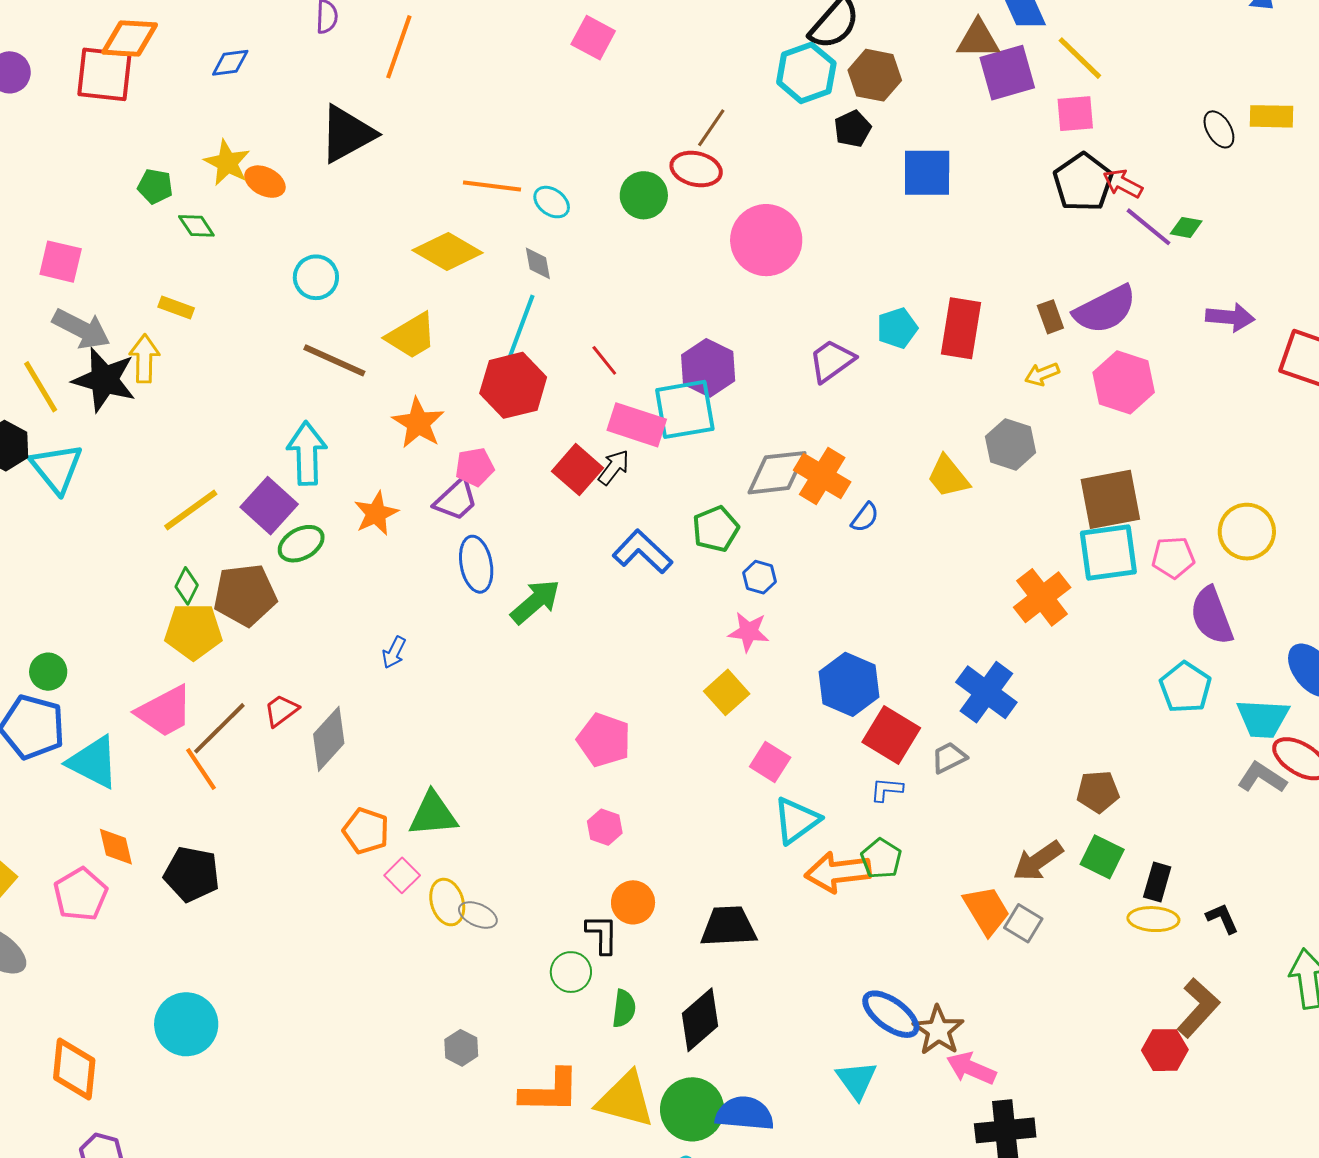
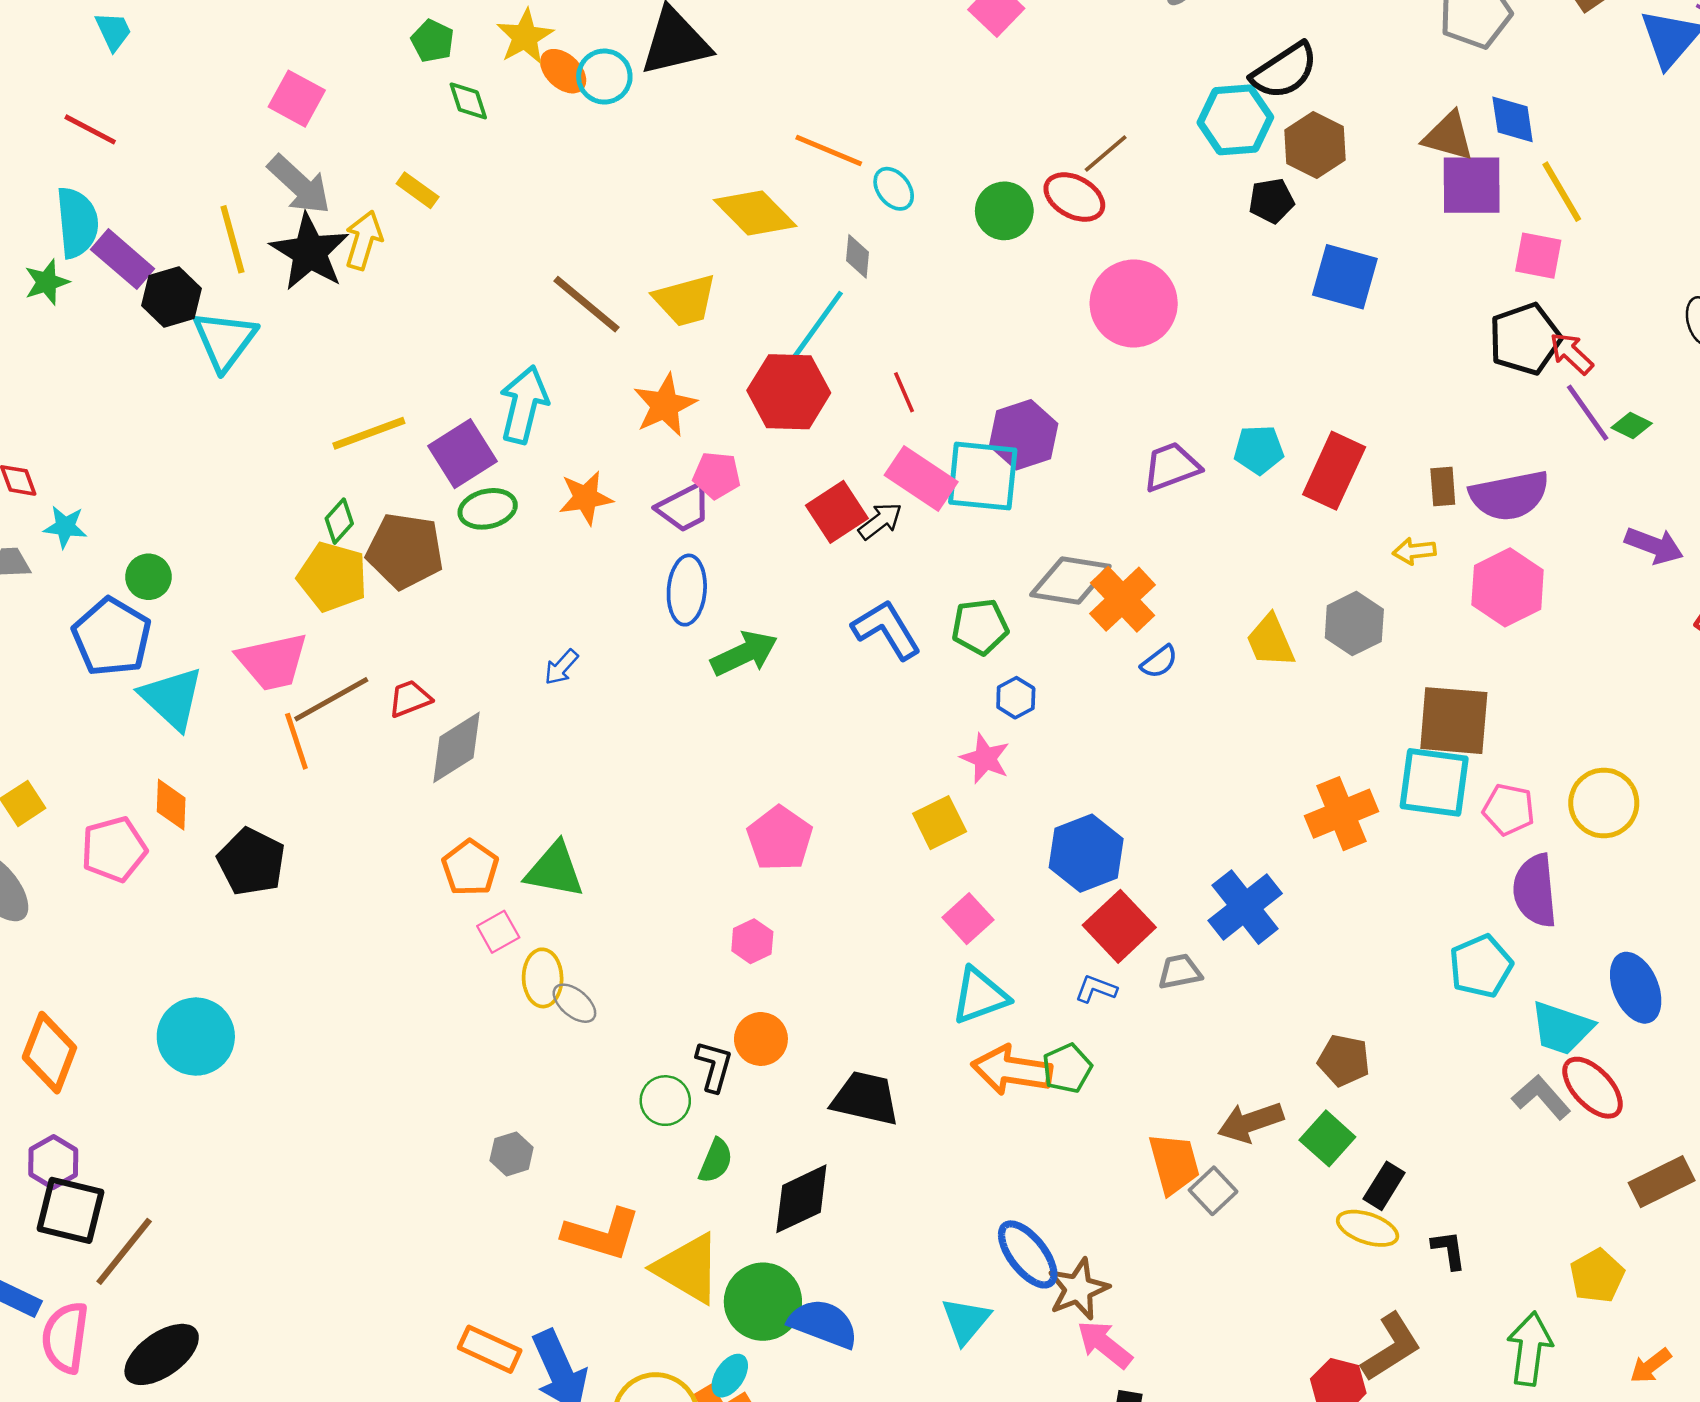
cyan circle: (316, 277) -> (604, 77), moved

